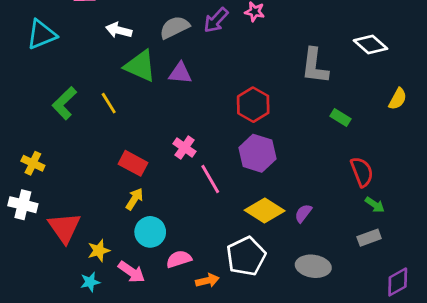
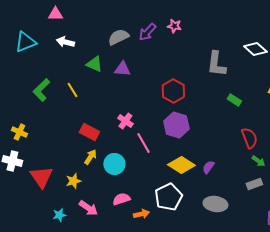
white arrow: (119, 30) -> (65, 42), moved
green triangle: (140, 66) -> (94, 64), size x0.7
cyan circle: (150, 232) -> (114, 164), moved
yellow star: (99, 251) -> (73, 181), moved

